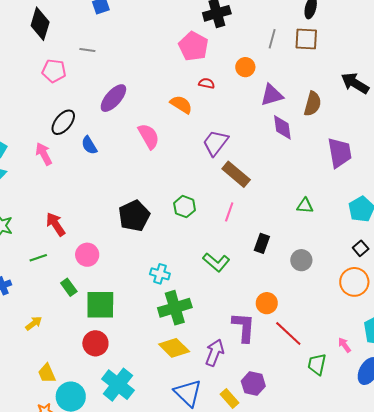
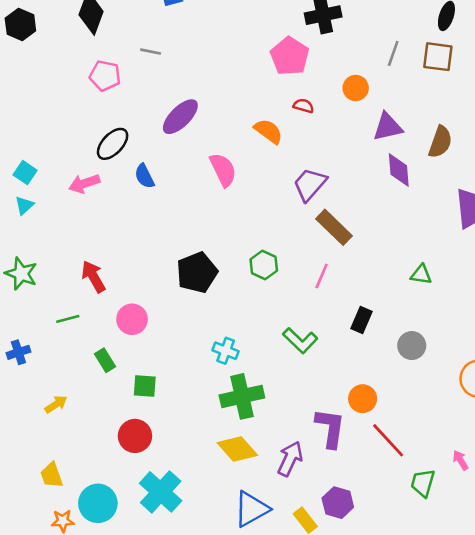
pink arrow: (44, 154) -> (84, 184), turned -85
green square: (100, 305) -> (145, 386), size x0.6
yellow trapezoid: (47, 373) -> (52, 475), moved
blue triangle: (188, 393) -> (251, 509), turned 44

